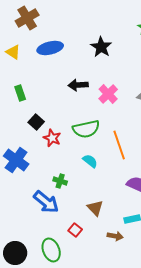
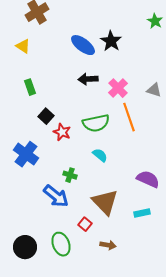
blue ellipse: (50, 48) -> (83, 45), moved, turned 50
orange line: (119, 145) -> (129, 117), moved
brown triangle: (95, 208) -> (105, 202), size x1.6
brown arrow: (115, 236) -> (108, 245), moved

